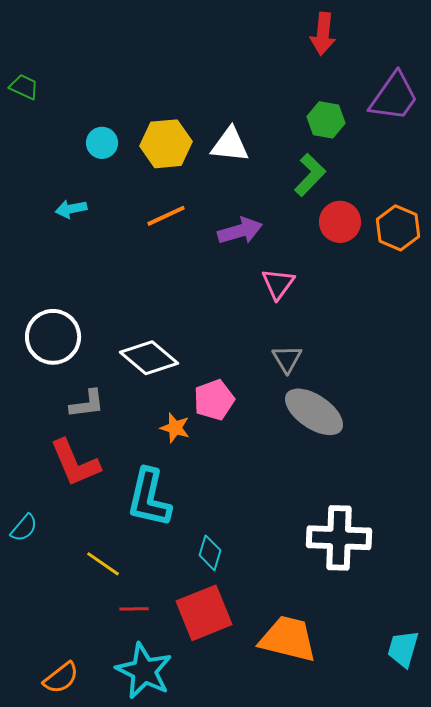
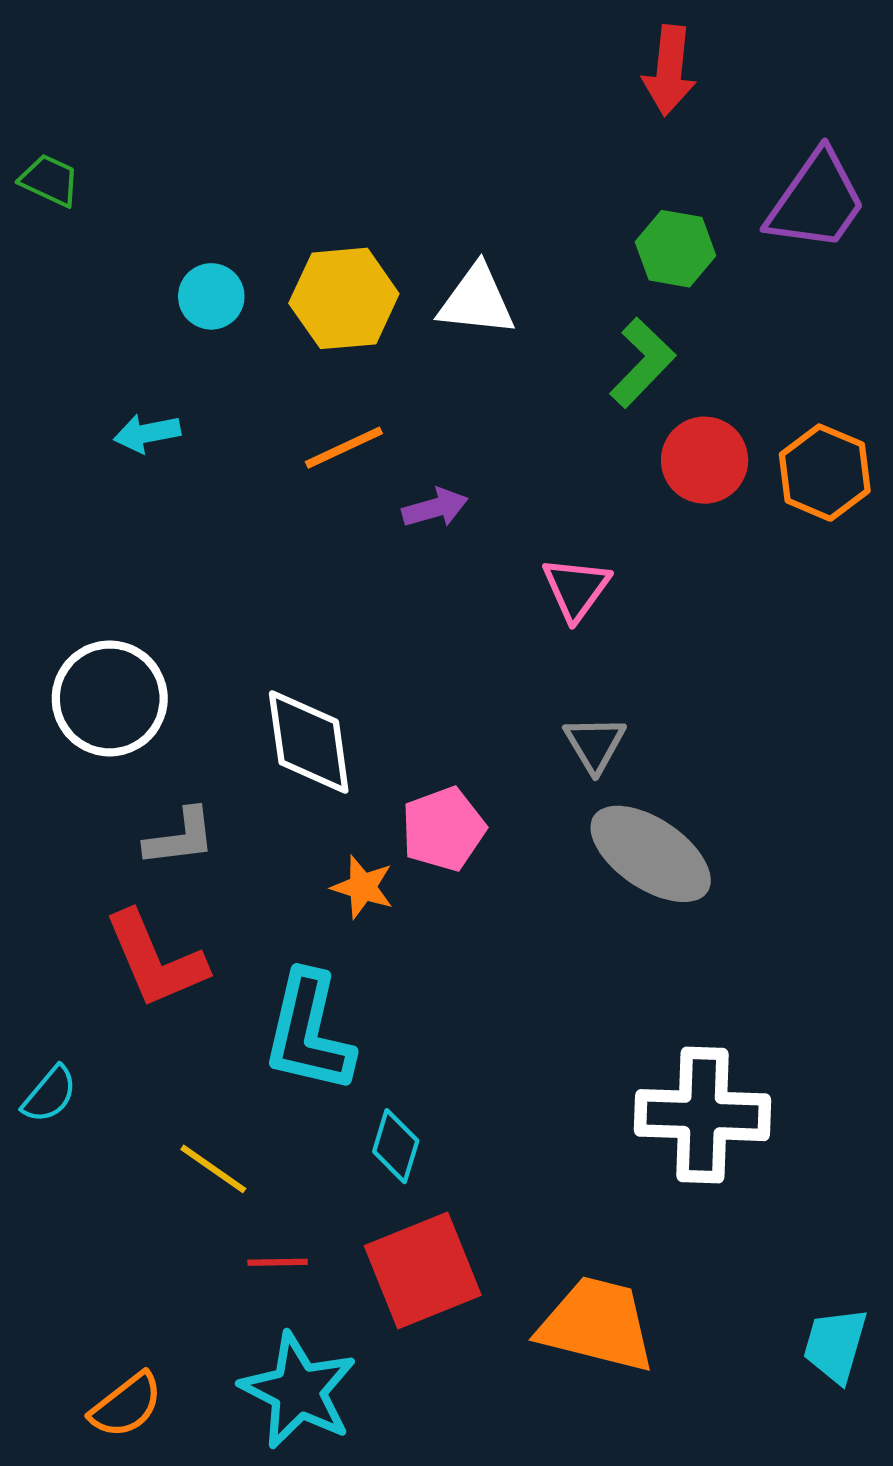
purple arrow: (240, 231) -> (435, 508), moved, size x0.7
white diamond: (149, 358) -> (309, 742), turned 42
cyan diamond: (210, 553) -> (396, 1146), moved

